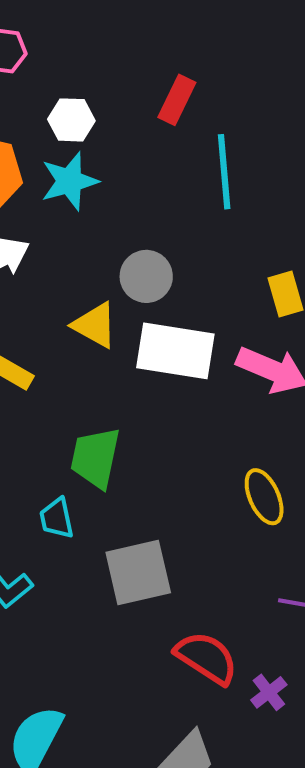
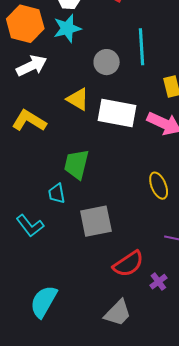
cyan line: (224, 172) -> (141, 47), moved
gray circle: (146, 276) -> (107, 62), moved
red semicircle: (206, 658) -> (128, 264), turned 112

